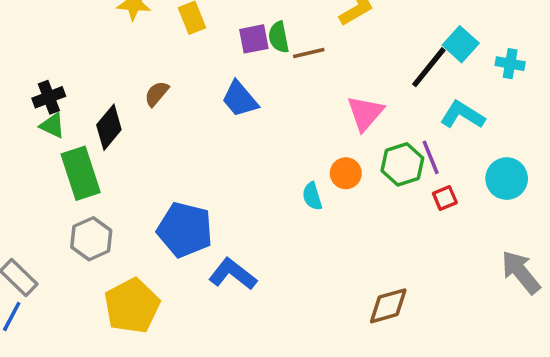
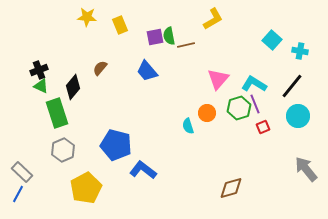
black line: (429, 67) -> (292, 86), moved
cyan L-shape: (462, 115) -> (254, 84), moved

